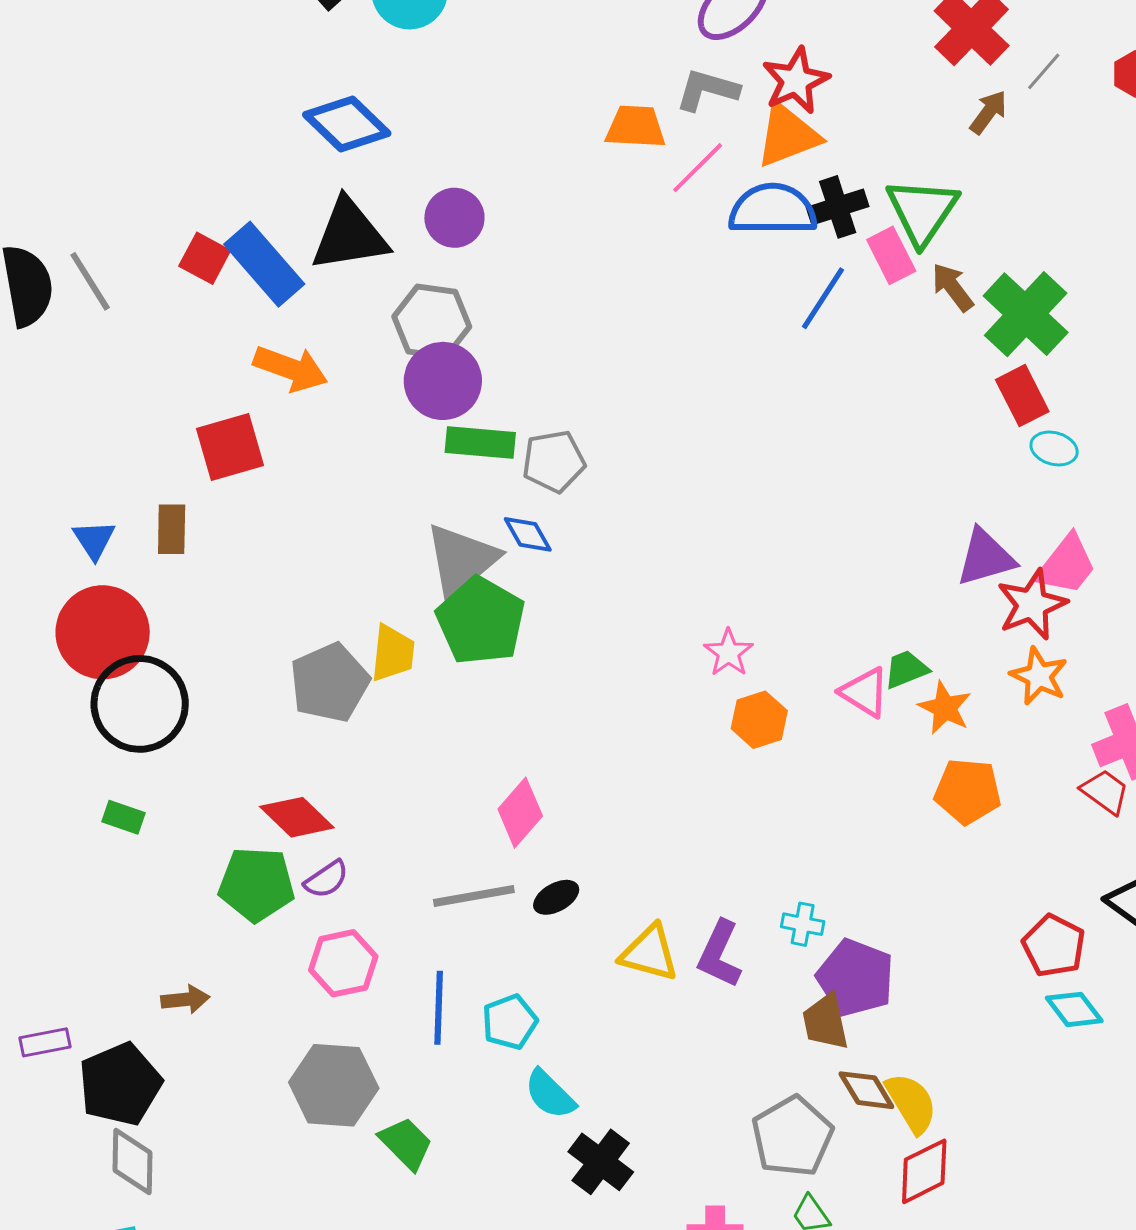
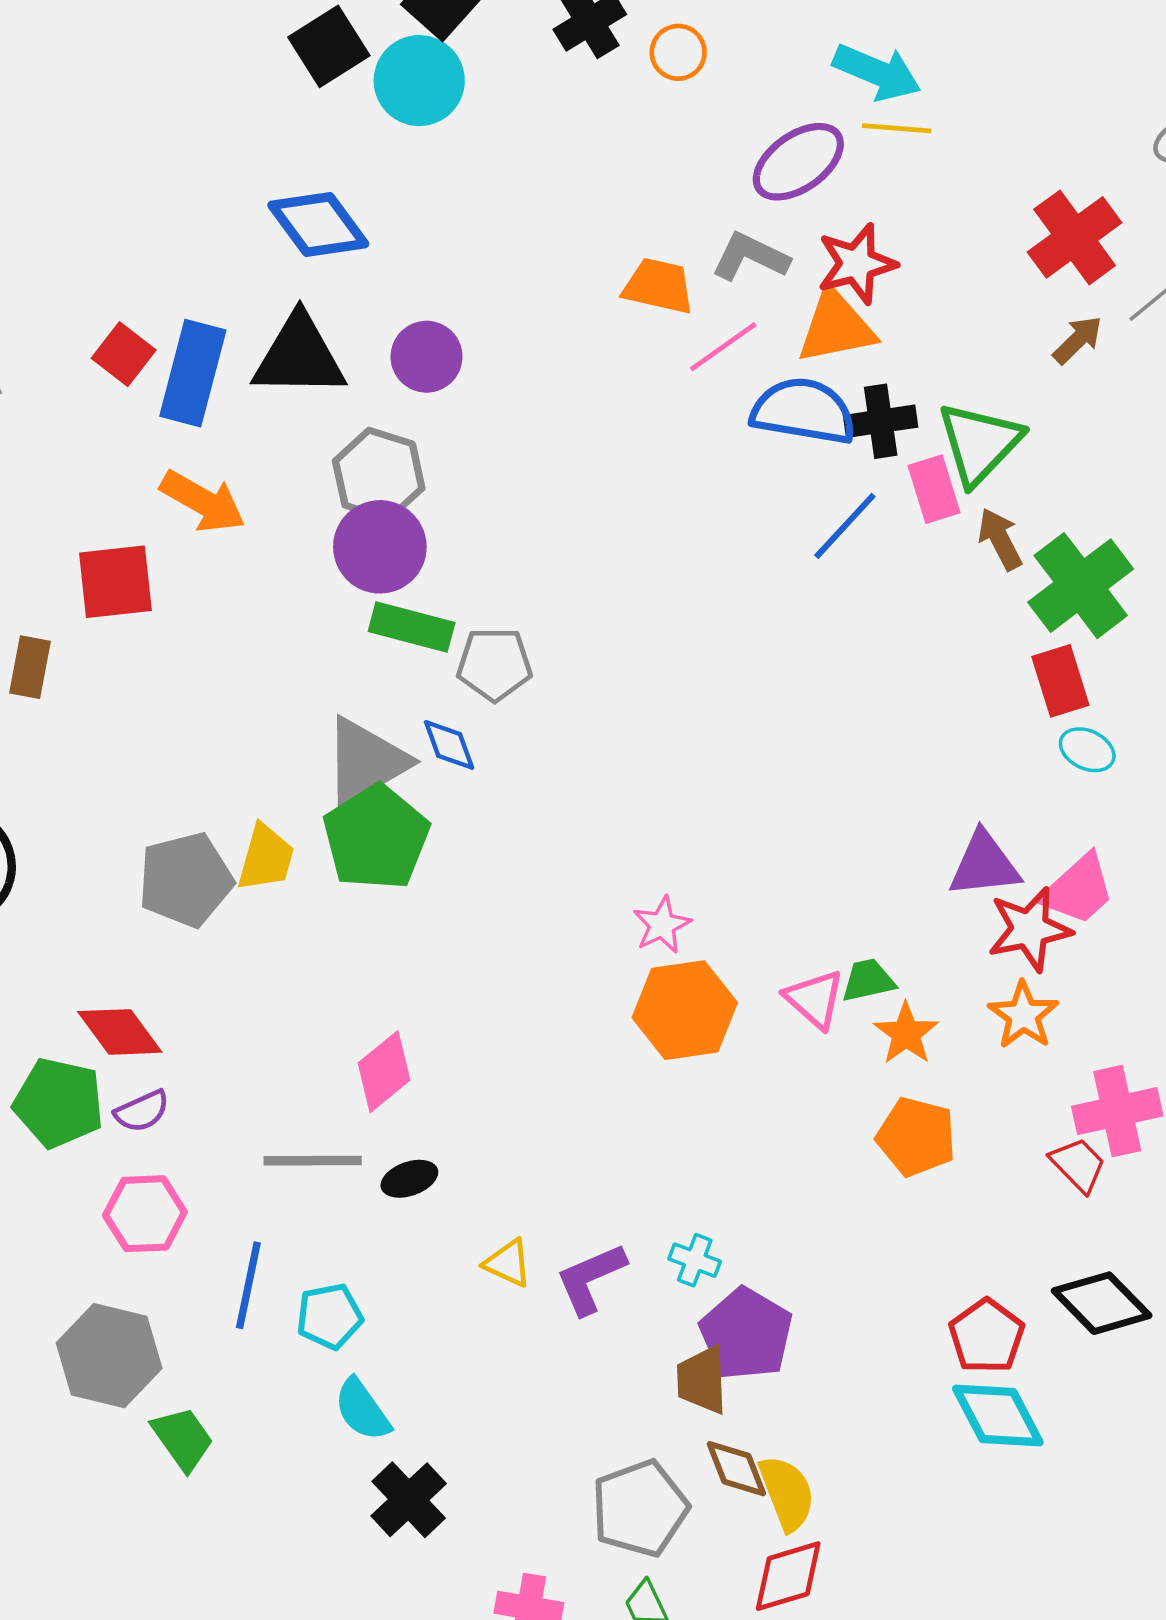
blue rectangle: (264, 264) -> (193, 373), turned 46
orange hexagon: (759, 720) -> (685, 1010), size x1.5
yellow triangle: (649, 953) -> (508, 1263), size x0.7
purple L-shape: (720, 954) -> (591, 1279), turned 32
cyan diamond: (1074, 1009) -> (998, 1415), size x1.4

